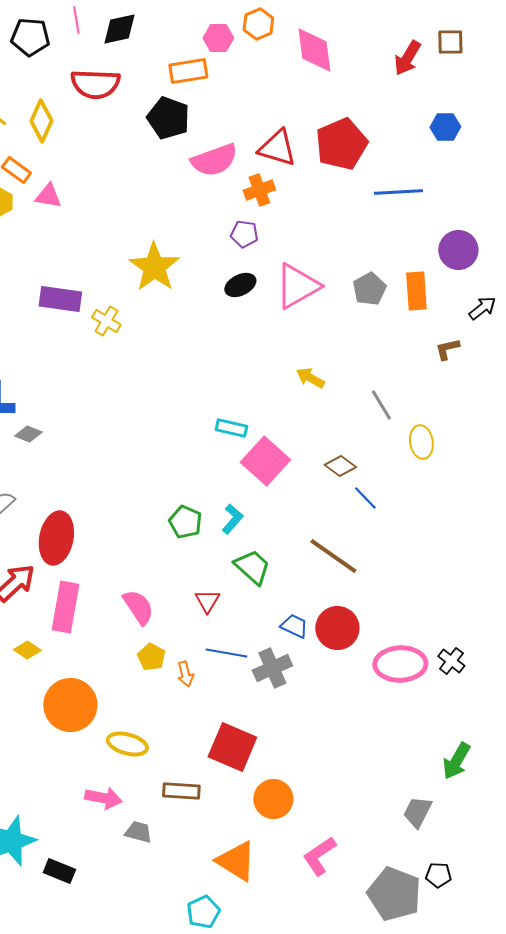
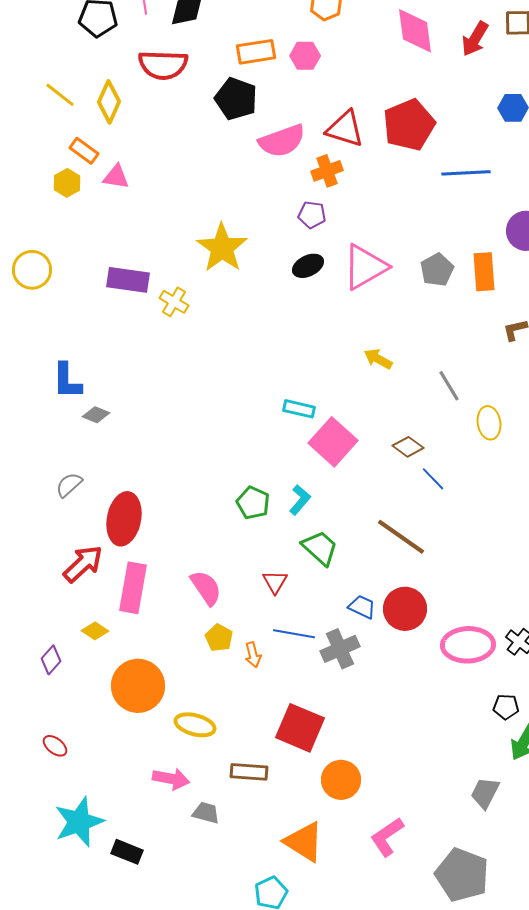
pink hexagon: (218, 38) -> (305, 56), moved
pink diamond: (314, 50) -> (415, 31), moved
black pentagon: (438, 875) -> (506, 707), moved

